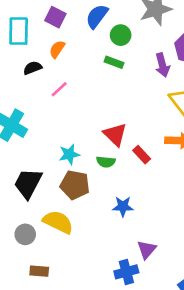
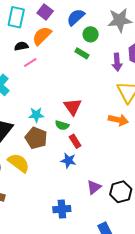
orange semicircle: (57, 49) -> (42, 36), size x1.5
pink line: (59, 89) -> (30, 63), moved
red rectangle: (142, 155) -> (75, 141), moved
purple triangle: (147, 249) -> (94, 187), moved

